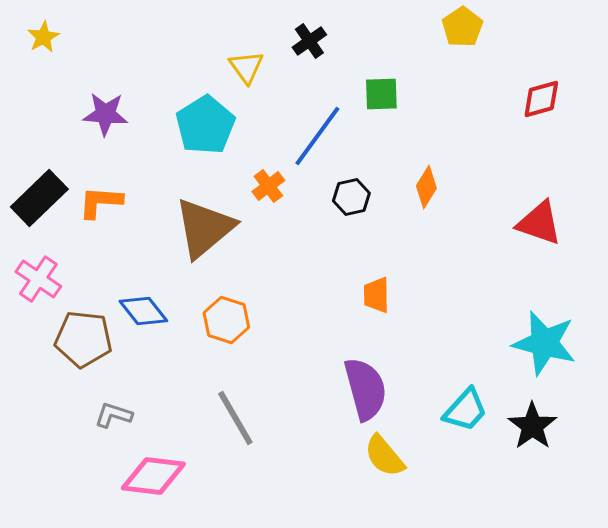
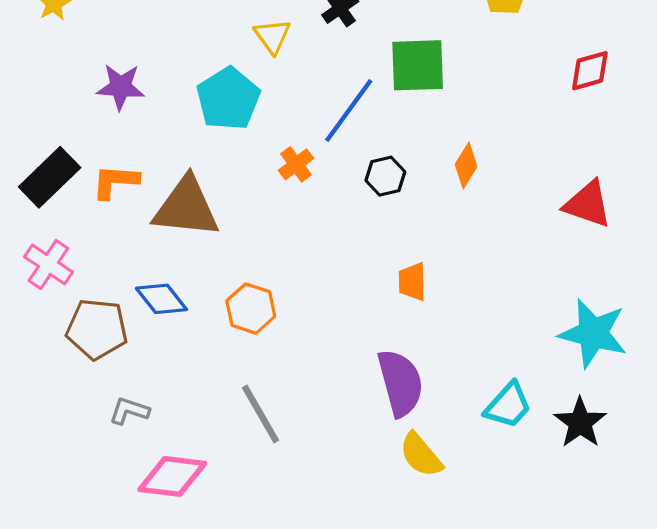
green square: (381, 94) -> (418, 65), size x1.5
brown triangle: (204, 228) -> (186, 207), moved, turned 46

